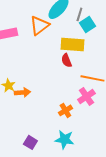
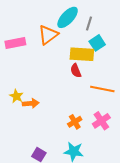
cyan square: (87, 24) -> (97, 43), moved
pink cross: (86, 96) -> (101, 121), moved

